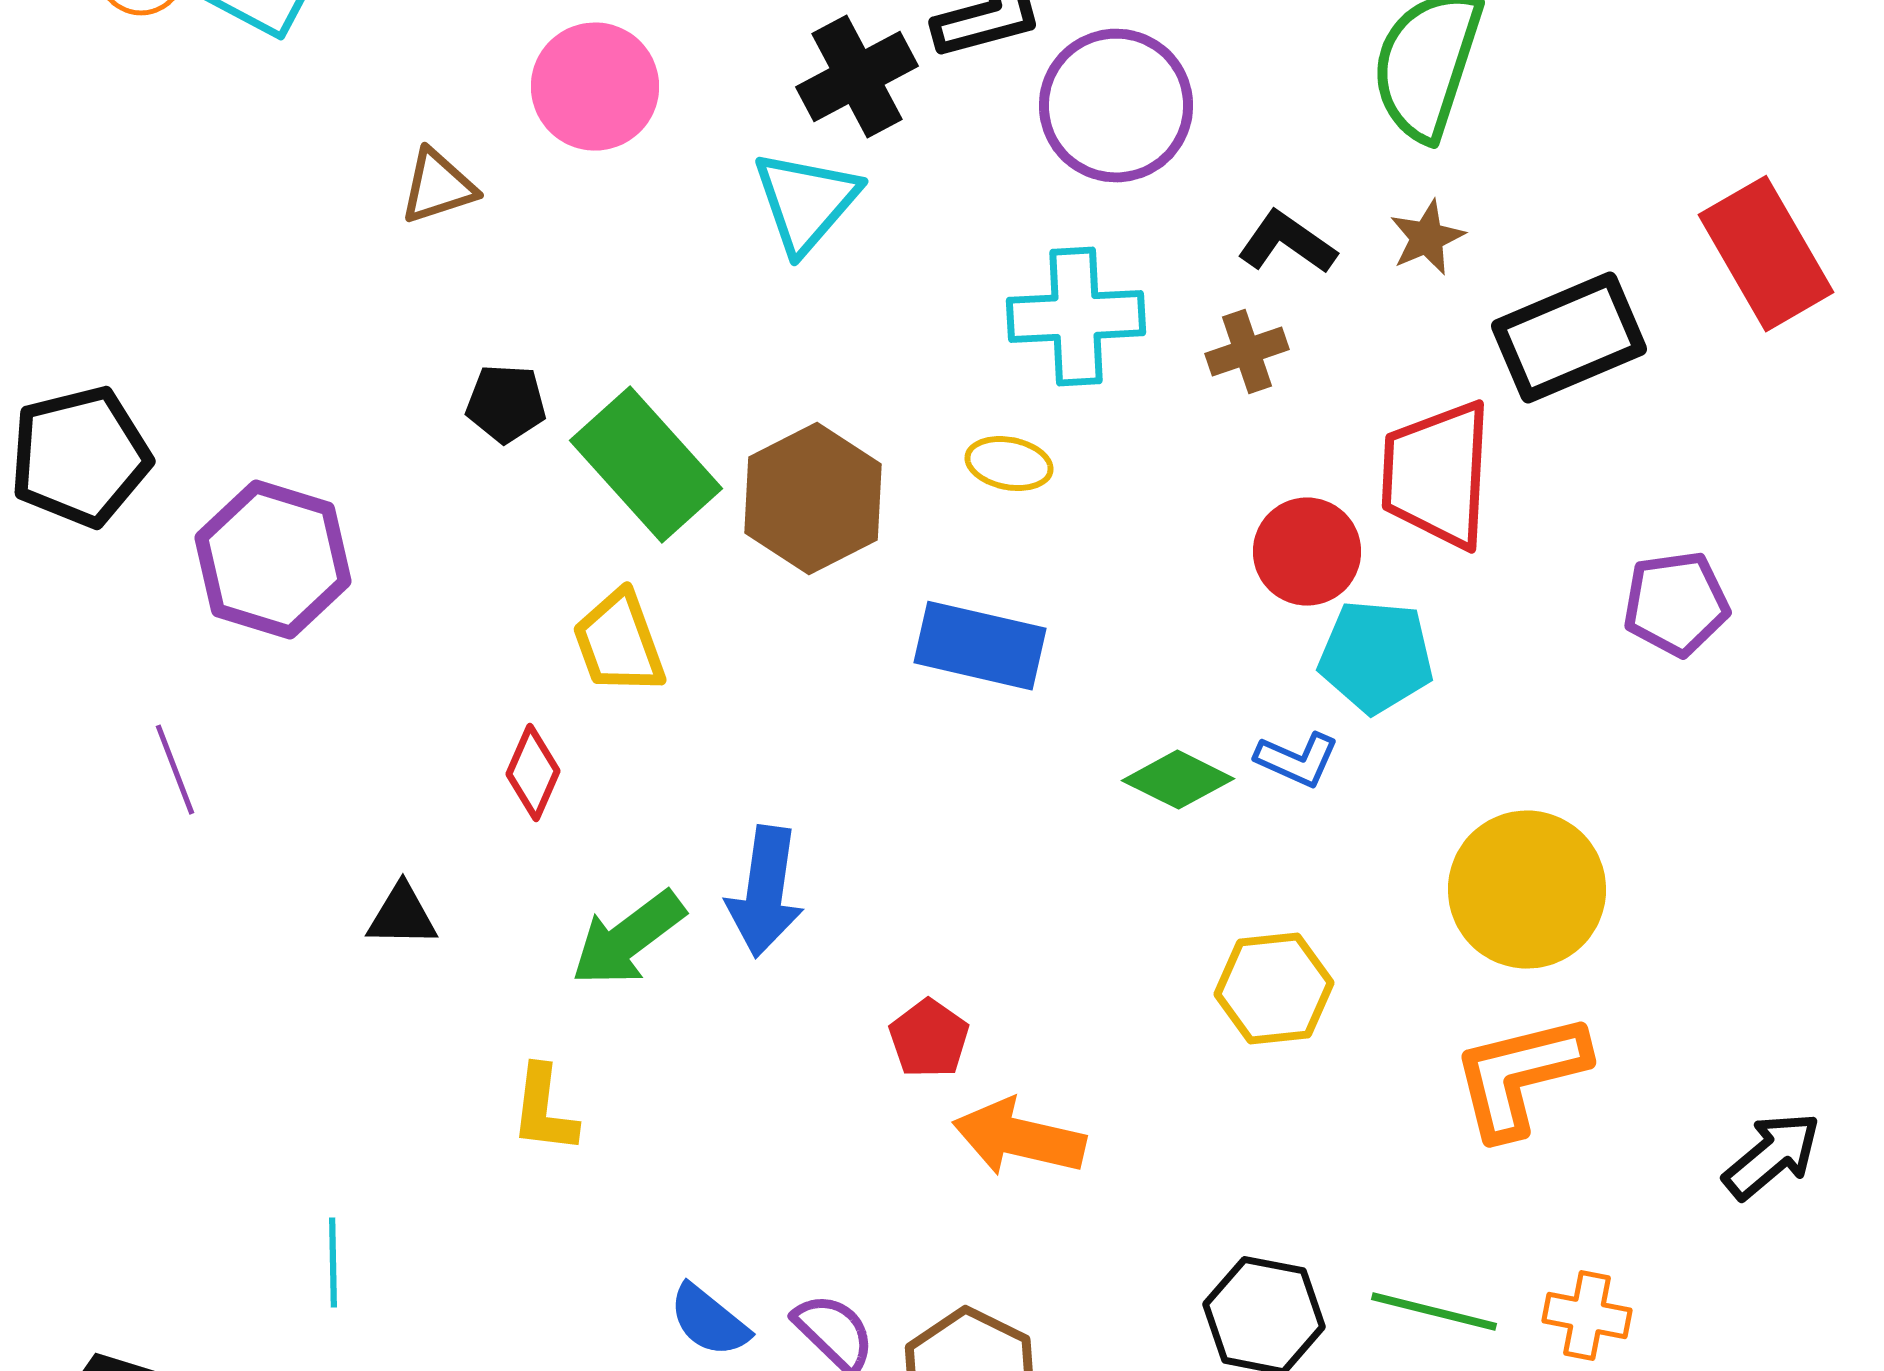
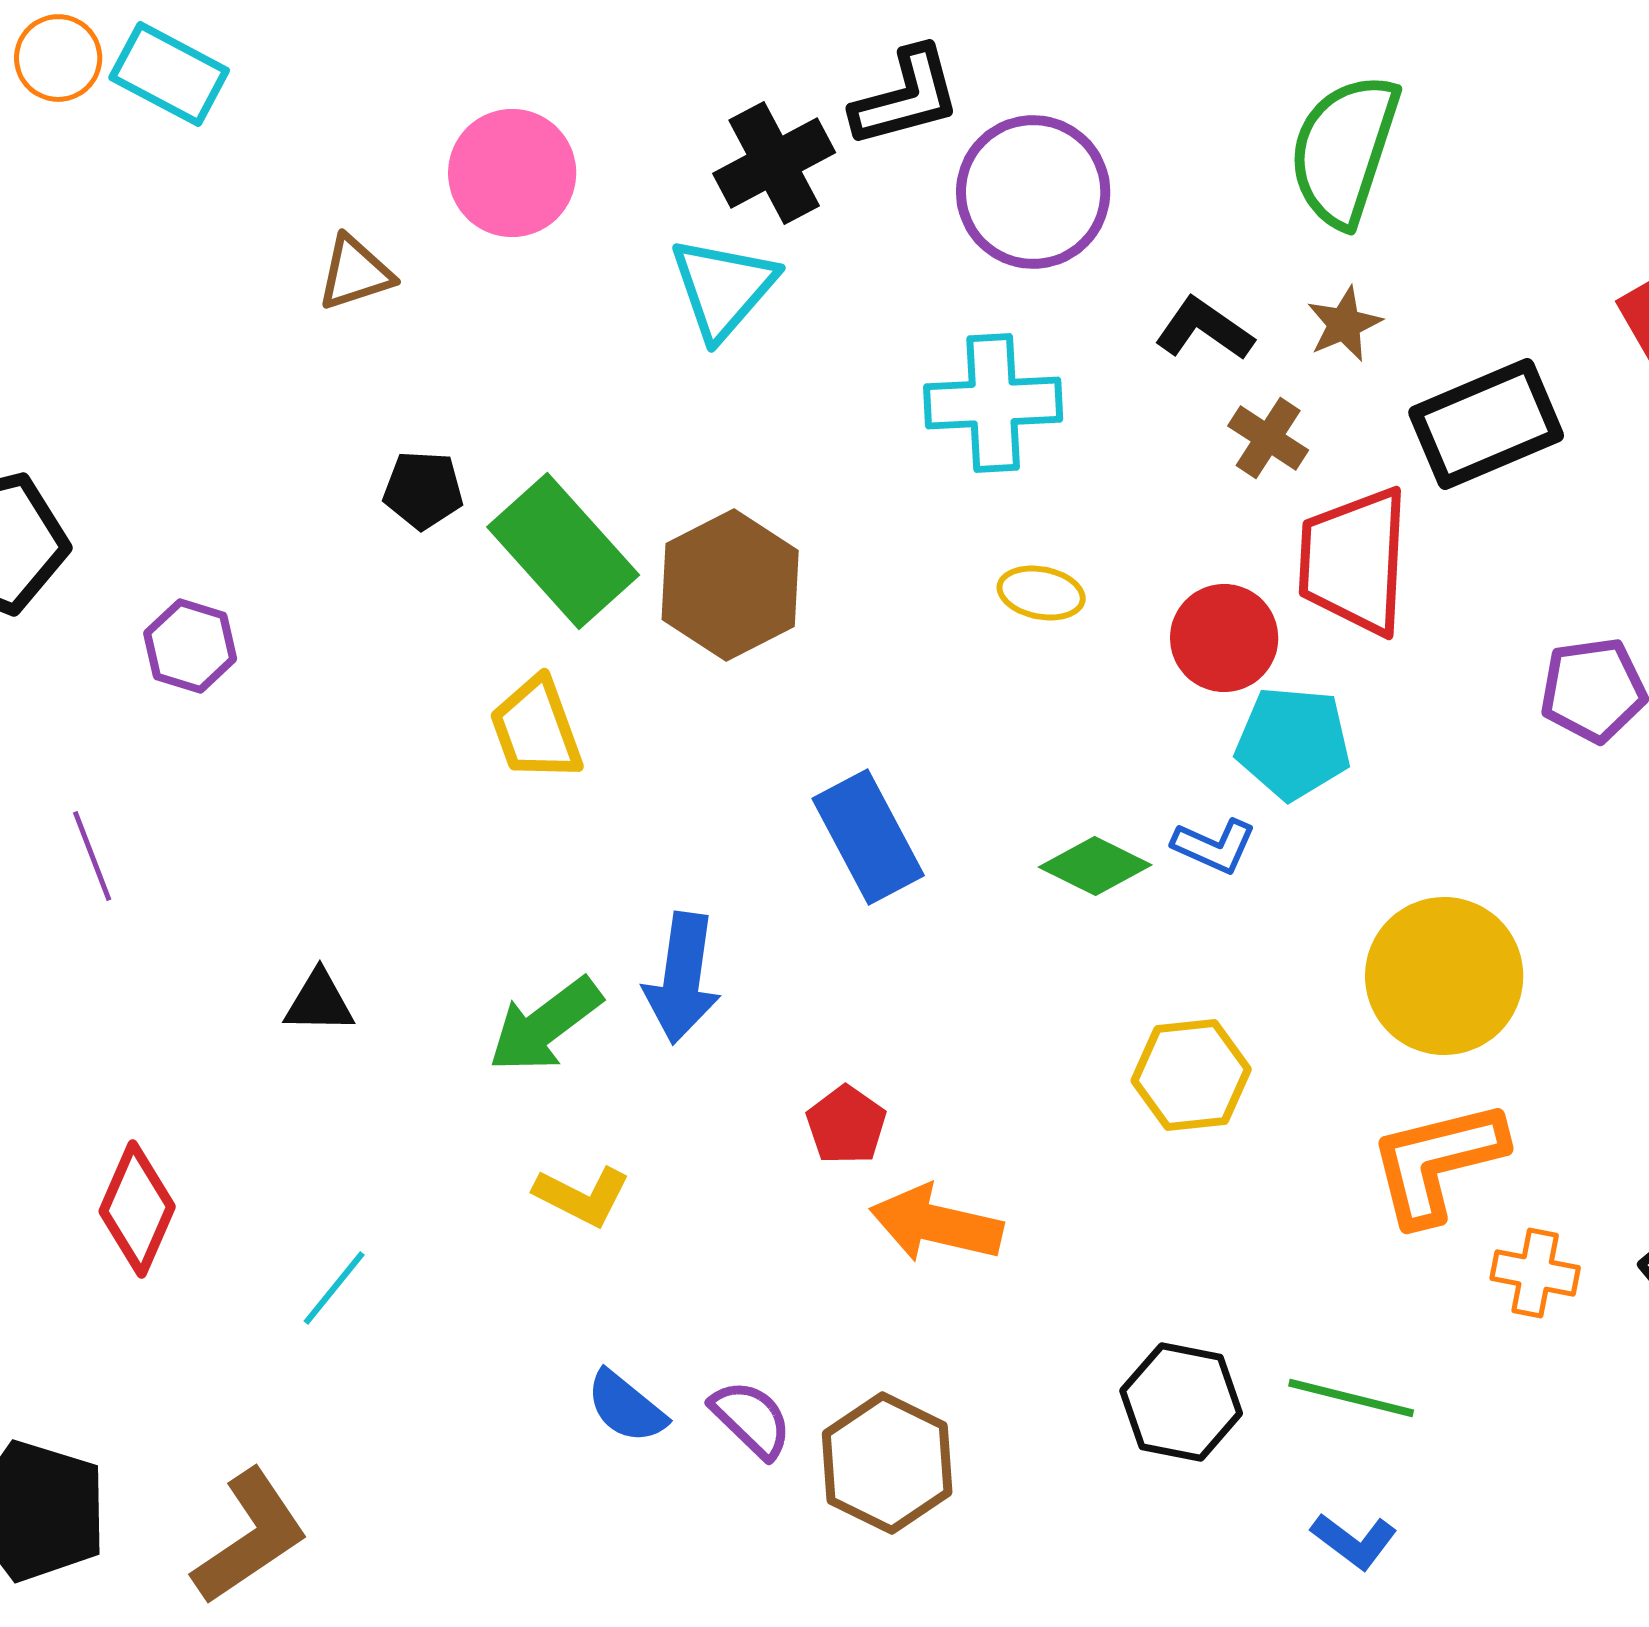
brown cross: (1247, 352) -> (1268, 438), moved, turned -38
yellow ellipse: (1009, 464) -> (1041, 593), moved
purple hexagon: (273, 560) -> (190, 646), size x0.6
blue rectangle: (980, 646) -> (868, 837), moved, turned 49
red diamond: (533, 773) -> (137, 1209), moved, size x1.4
yellow L-shape: (544, 1110) -> (582, 1196), moved, turned -70
cyan line: (333, 1263) -> (334, 1288), moved, turned 40
orange cross: (1587, 1316) -> (1535, 1273), moved

